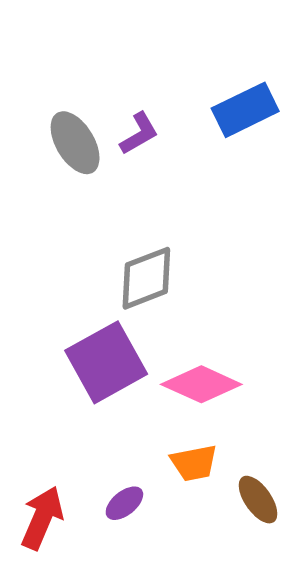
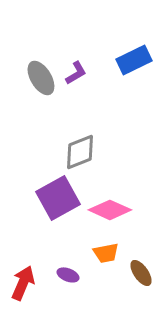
purple ellipse: (124, 503) -> (68, 275), turned 60

